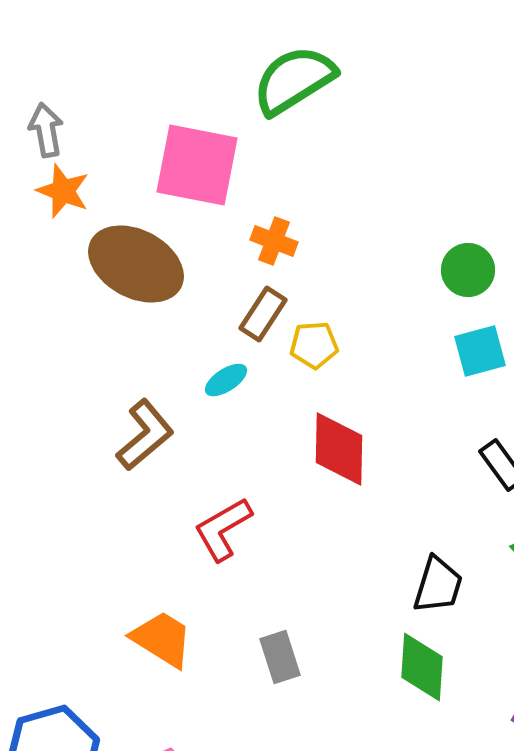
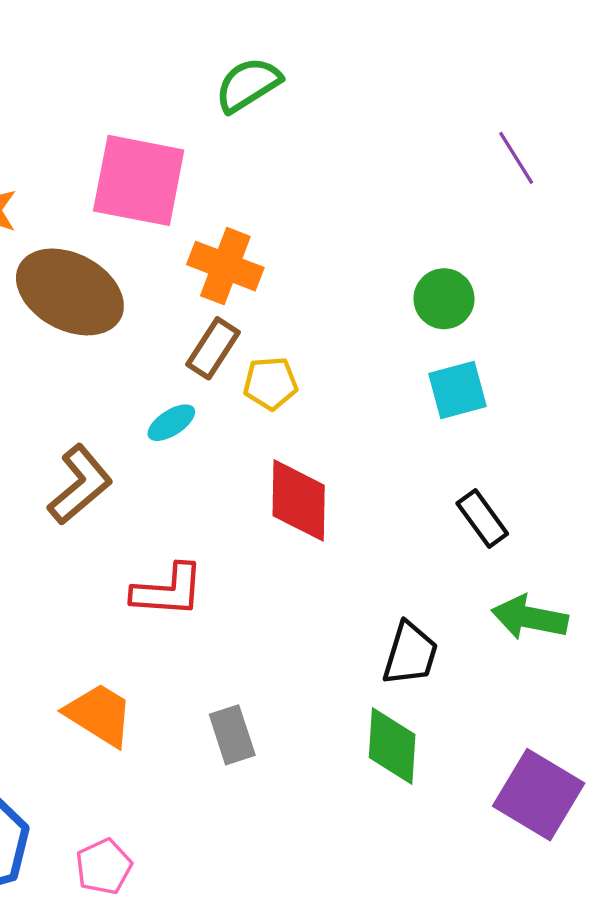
green semicircle: (294, 80) -> (248, 85), size x0.7
orange cross: (274, 241) -> (225, 266), size x1.4
red L-shape: (223, 529) -> (168, 591), turned -146

